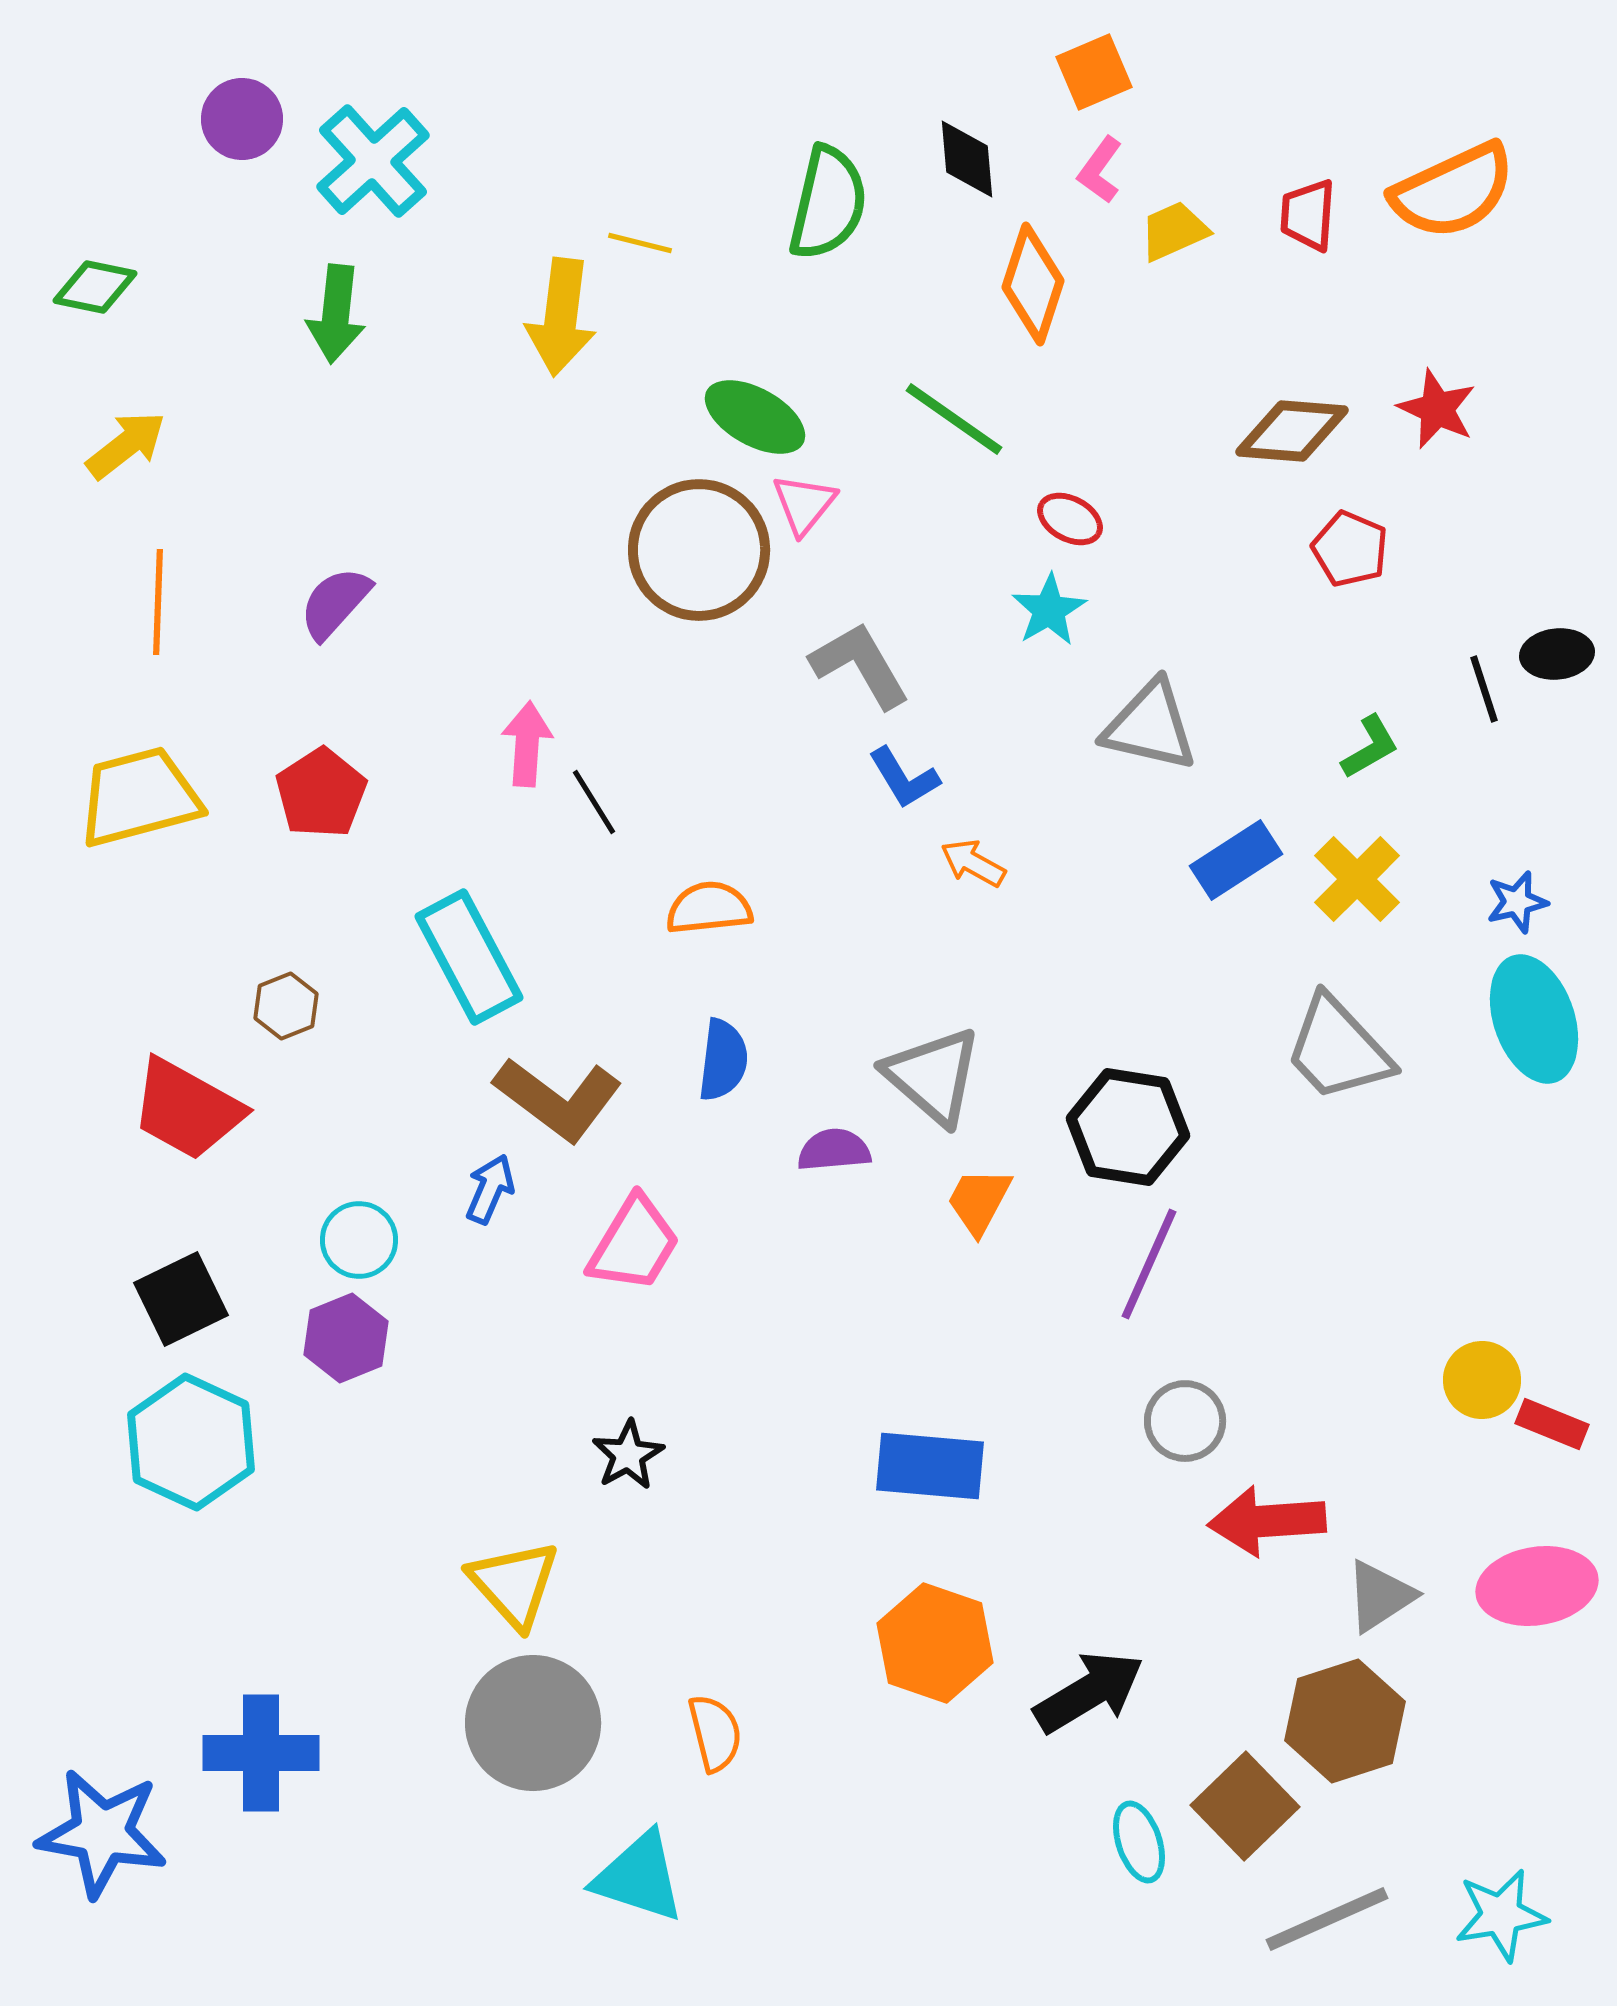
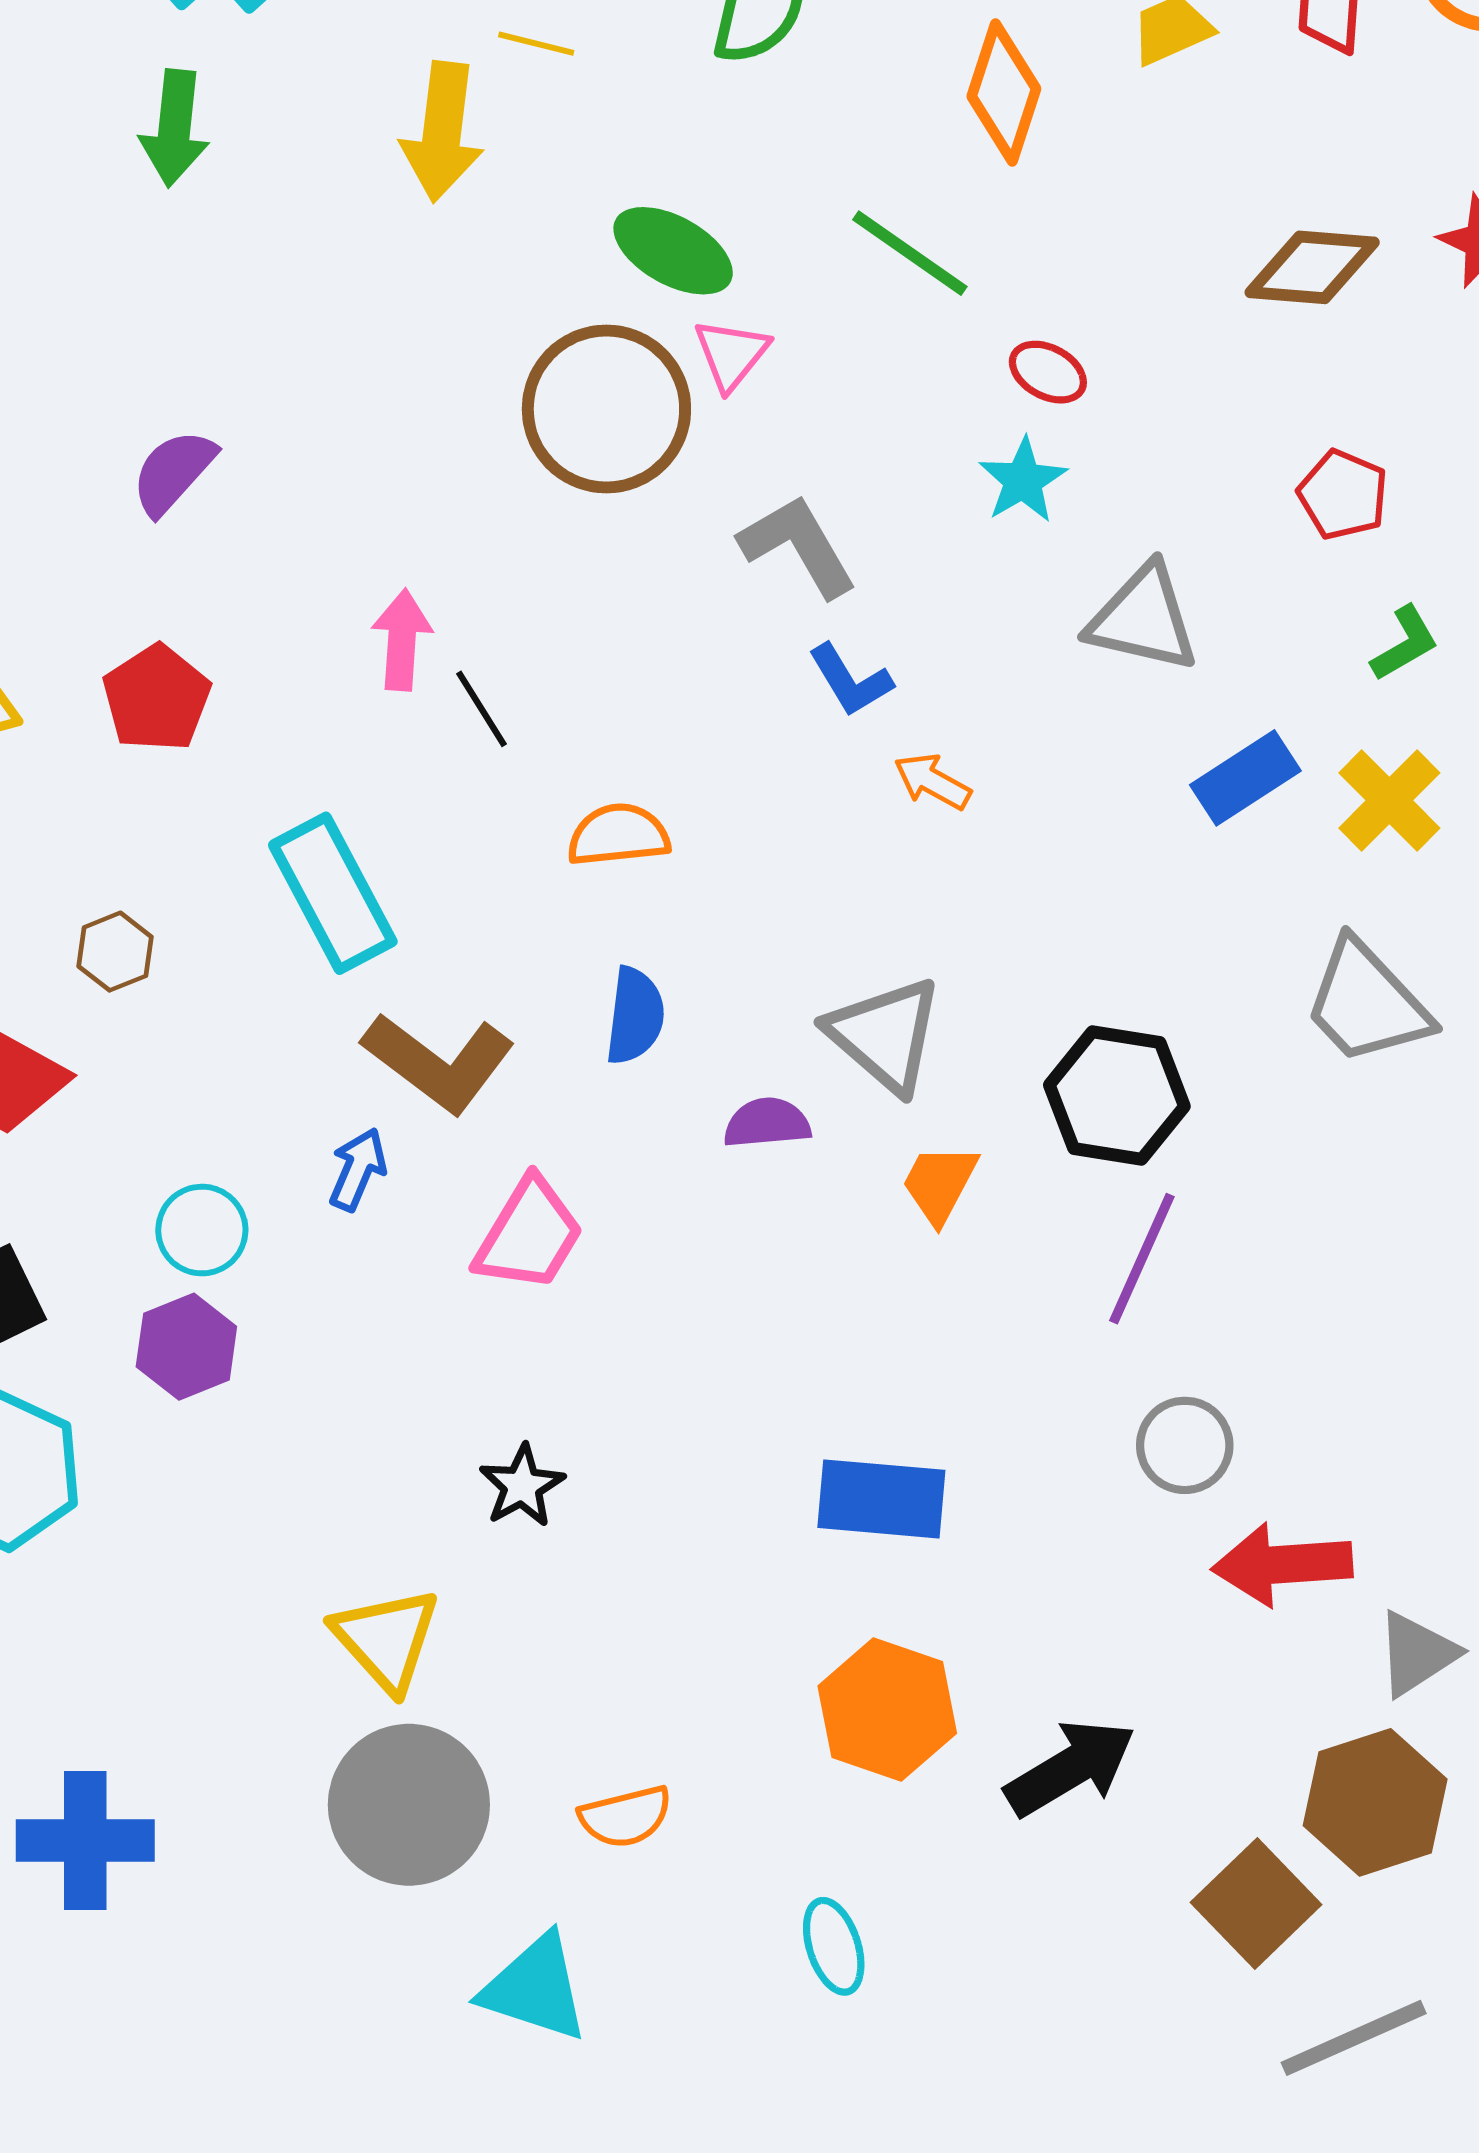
red pentagon: (1350, 549) -> (1343, 495), moved
orange semicircle: (715, 1733) -> (625, 1817), turned 90
cyan ellipse: (1139, 1842) -> (834, 1946), moved

